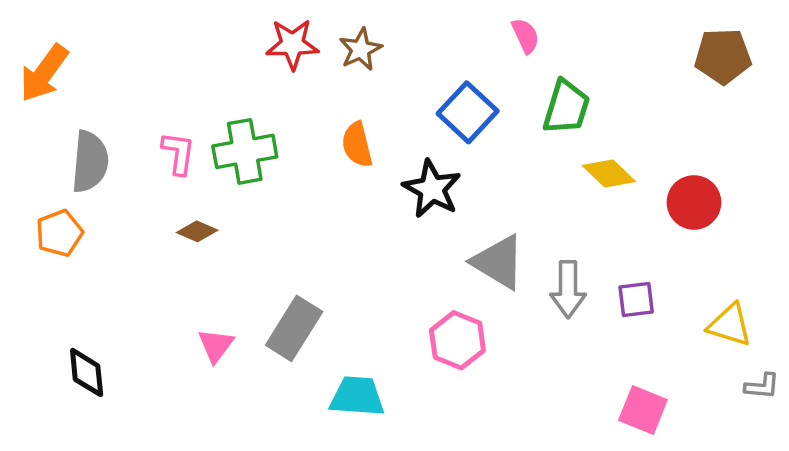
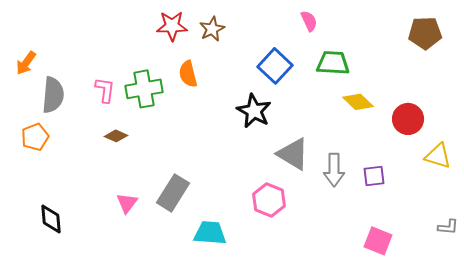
orange arrow: (44, 73) -> (26, 63), moved, size x0.7
green trapezoid: (566, 107) -> (333, 63), turned -104
orange semicircle: (357, 145) -> (188, 74), moved
yellow triangle: (730, 325) -> (438, 156), moved

